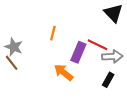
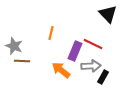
gray arrow: (112, 56) -> (91, 66), moved
brown line: (12, 63) -> (22, 61), moved, turned -49

